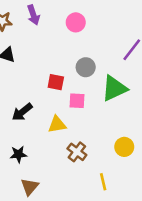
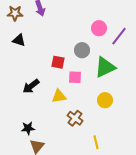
pink circle: (76, 22) -> (99, 28), moved
yellow circle: (124, 147) -> (105, 100), moved
black star: (18, 154) -> (28, 128), moved

